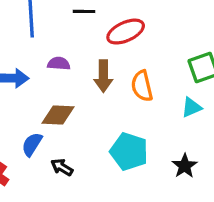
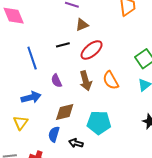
purple semicircle: (59, 64) -> (56, 81), turned -104
cyan pentagon: (129, 151) -> (99, 123), moved

